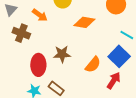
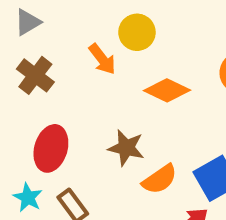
orange arrow: (40, 15) -> (102, 59), moved
brown star: (62, 54) -> (126, 148), moved

